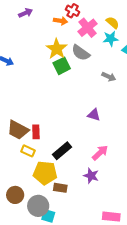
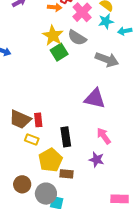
gray arrow: (109, 77) -> (107, 59), size x1.6
purple triangle: (94, 115) -> (95, 99), size x1.6
black rectangle: (62, 151) -> (66, 137), turned -54
pink arrow: (100, 153) -> (104, 136), turned -78
yellow pentagon: (45, 173) -> (50, 160), turned -30

